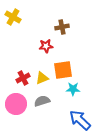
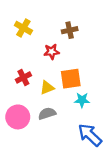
yellow cross: (13, 17) -> (23, 28), moved
red cross: (23, 78) -> (23, 78), moved

